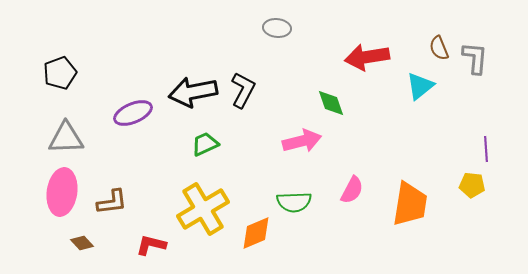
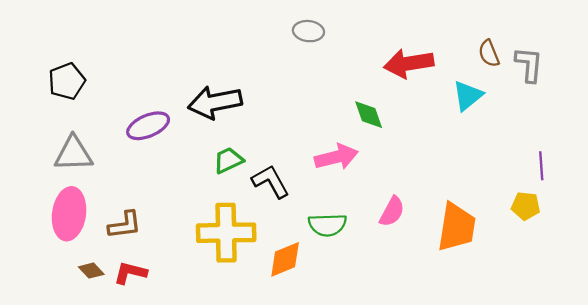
black L-shape: (243, 90) -> (271, 181), moved, turned -57
yellow cross: (203, 209) -> (226, 233), turned 30
red L-shape: (151, 245) -> (130, 273), moved

